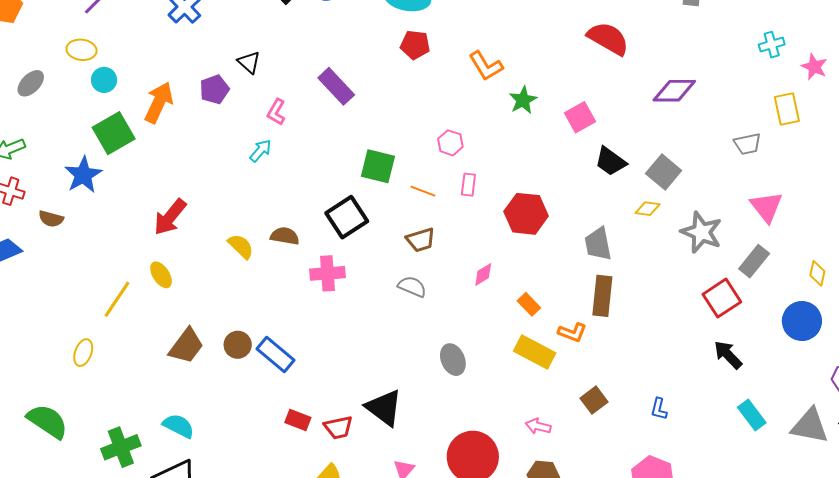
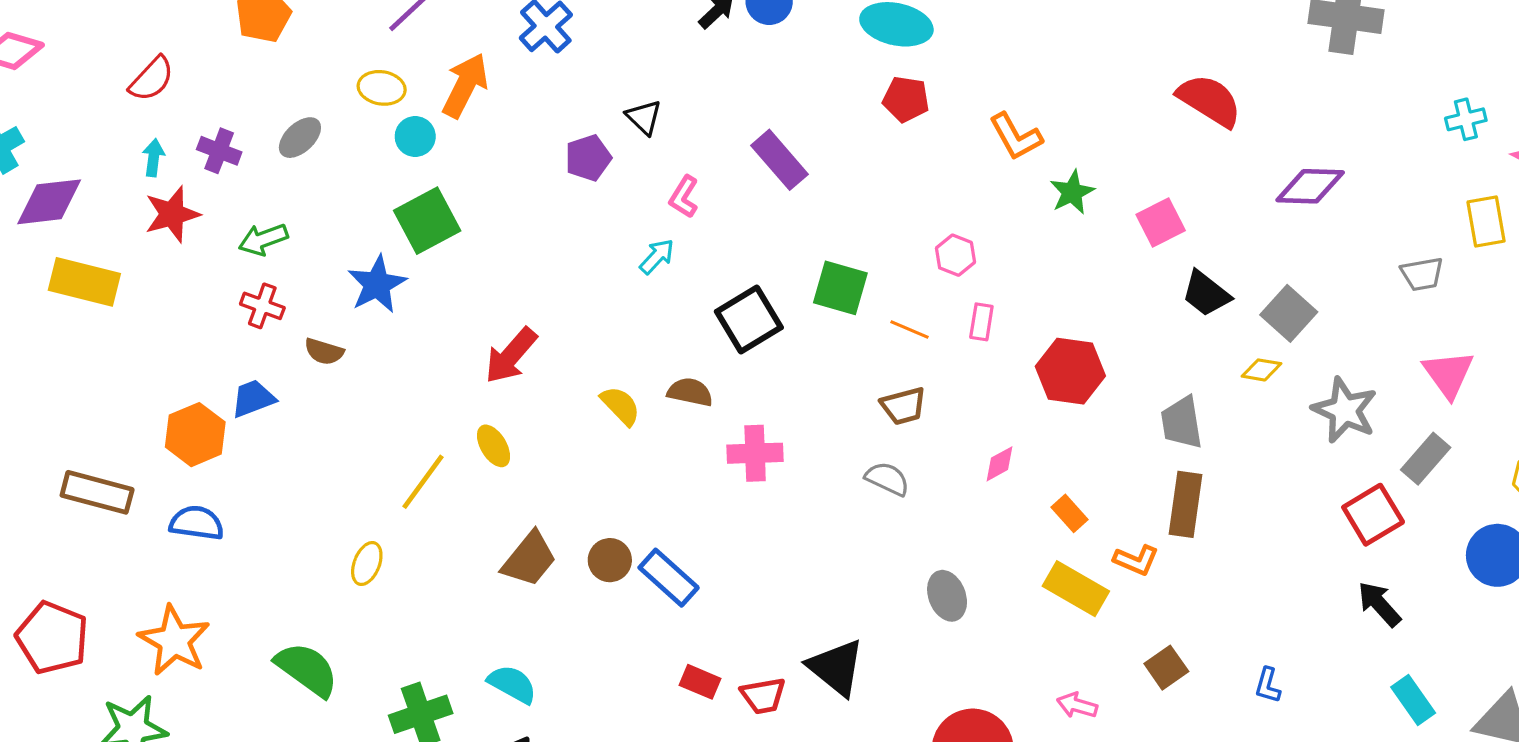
orange arrow: (159, 102) -> (465, 85), moved
black square: (347, 217) -> (749, 320), moved

